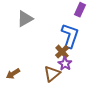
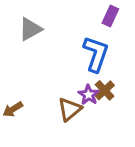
brown cross: (62, 52) -> (105, 90), moved

